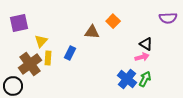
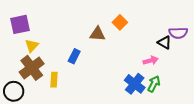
purple semicircle: (168, 18) -> (178, 33), moved
yellow triangle: (41, 41) -> (32, 46), moved
black triangle: (146, 44) -> (164, 42), moved
yellow rectangle: (48, 58) -> (54, 80), moved

